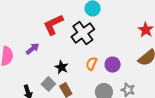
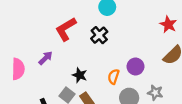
black cross: (83, 33) -> (99, 35), size x0.7
orange semicircle: (91, 64) -> (114, 77), moved

